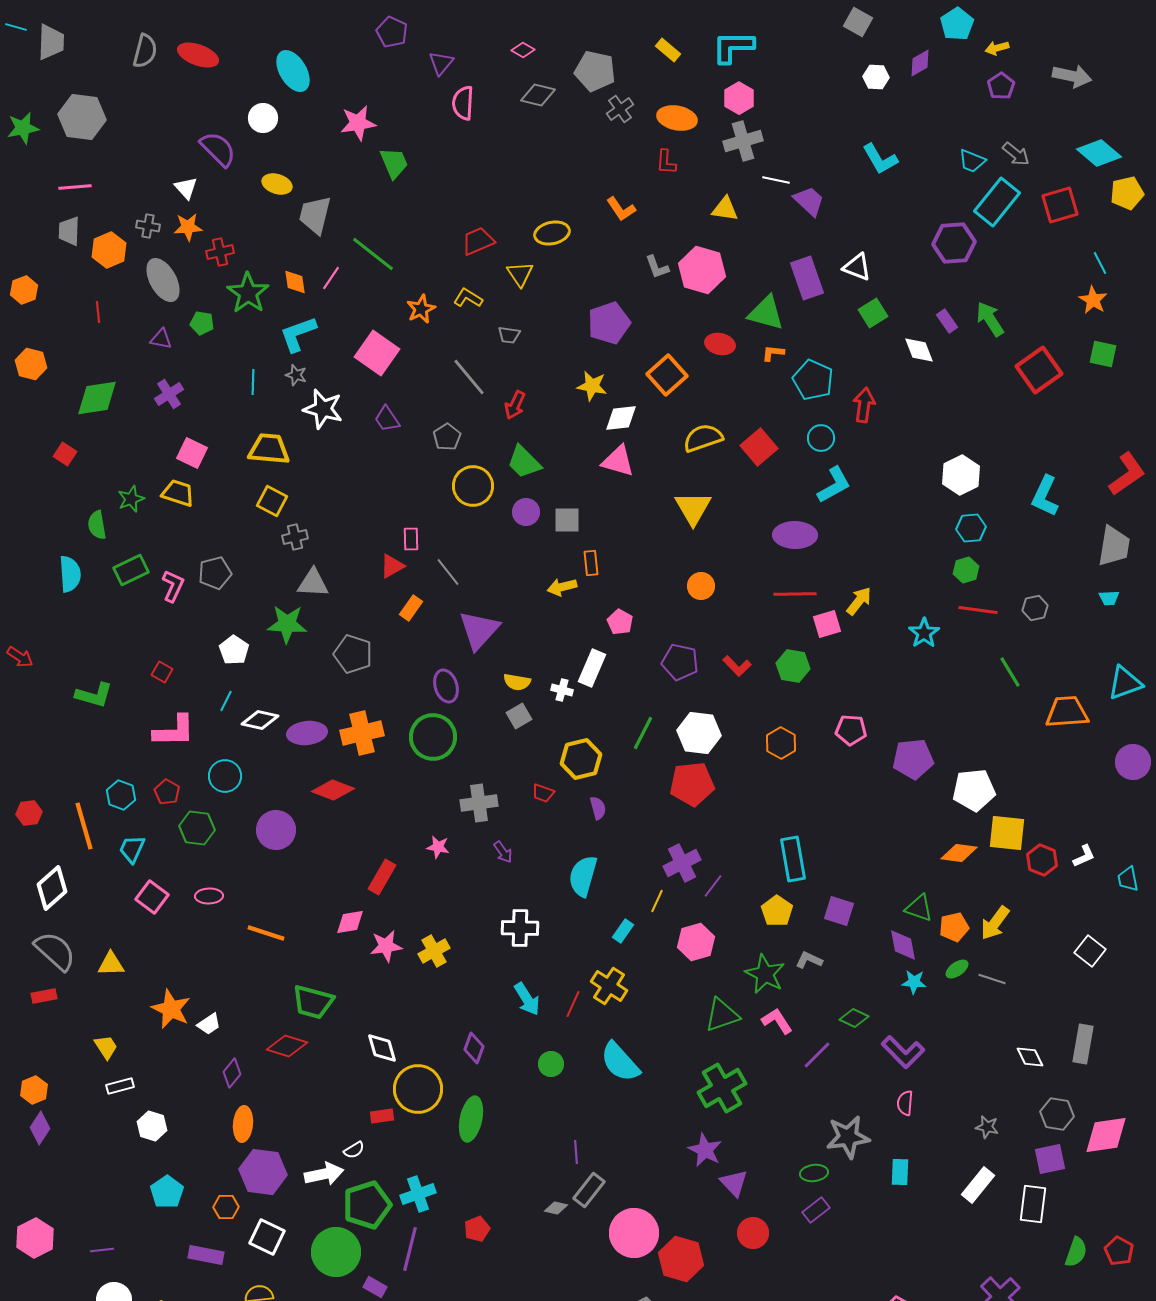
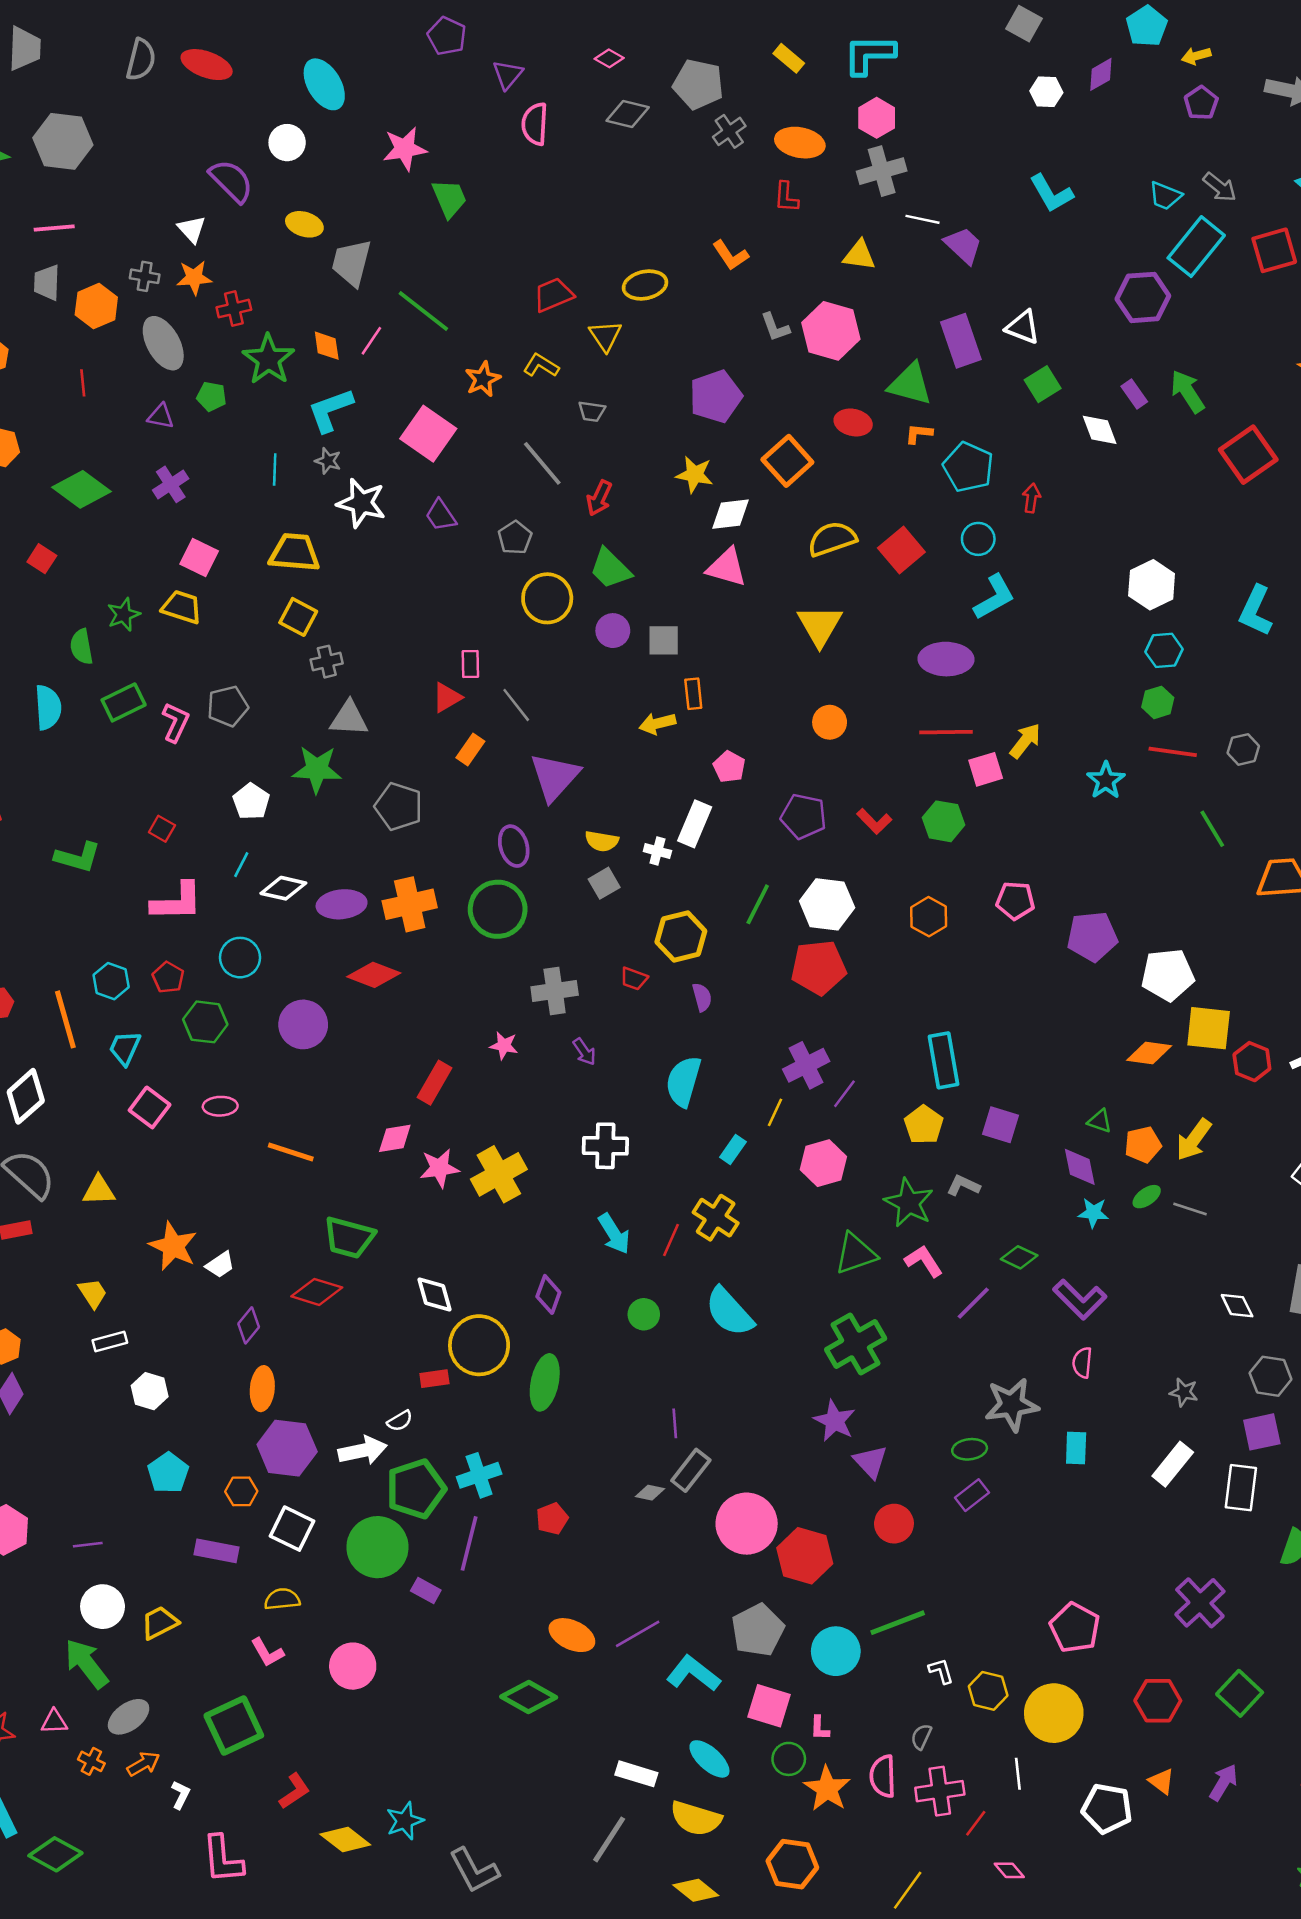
green diamond: (97, 398) -> (81, 489), turned 45
red arrow: (864, 405) -> (1031, 498), size x0.7
green triangle: (919, 908) -> (1100, 1121), size x0.7
yellow cross: (434, 951) -> (499, 1174), size x1.4

